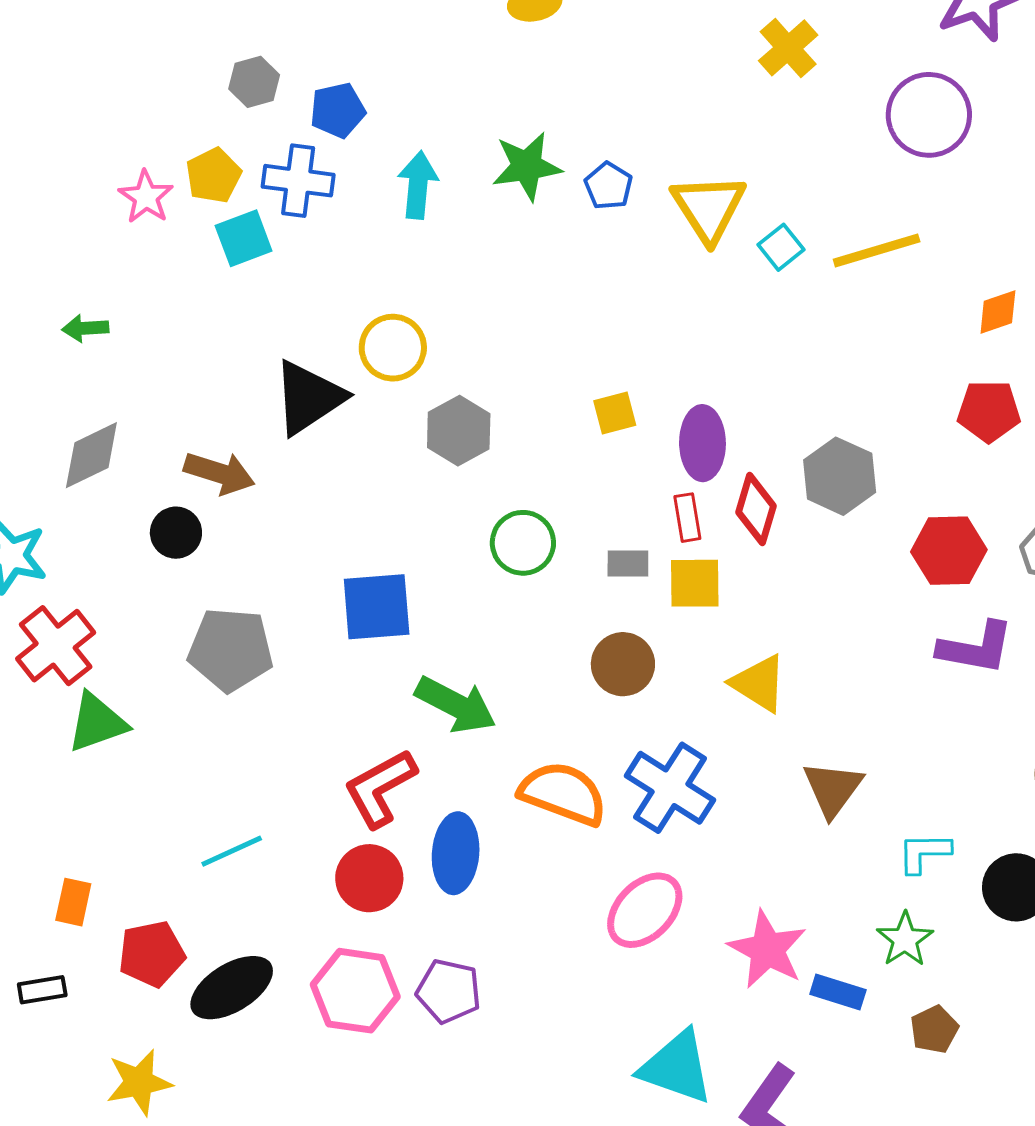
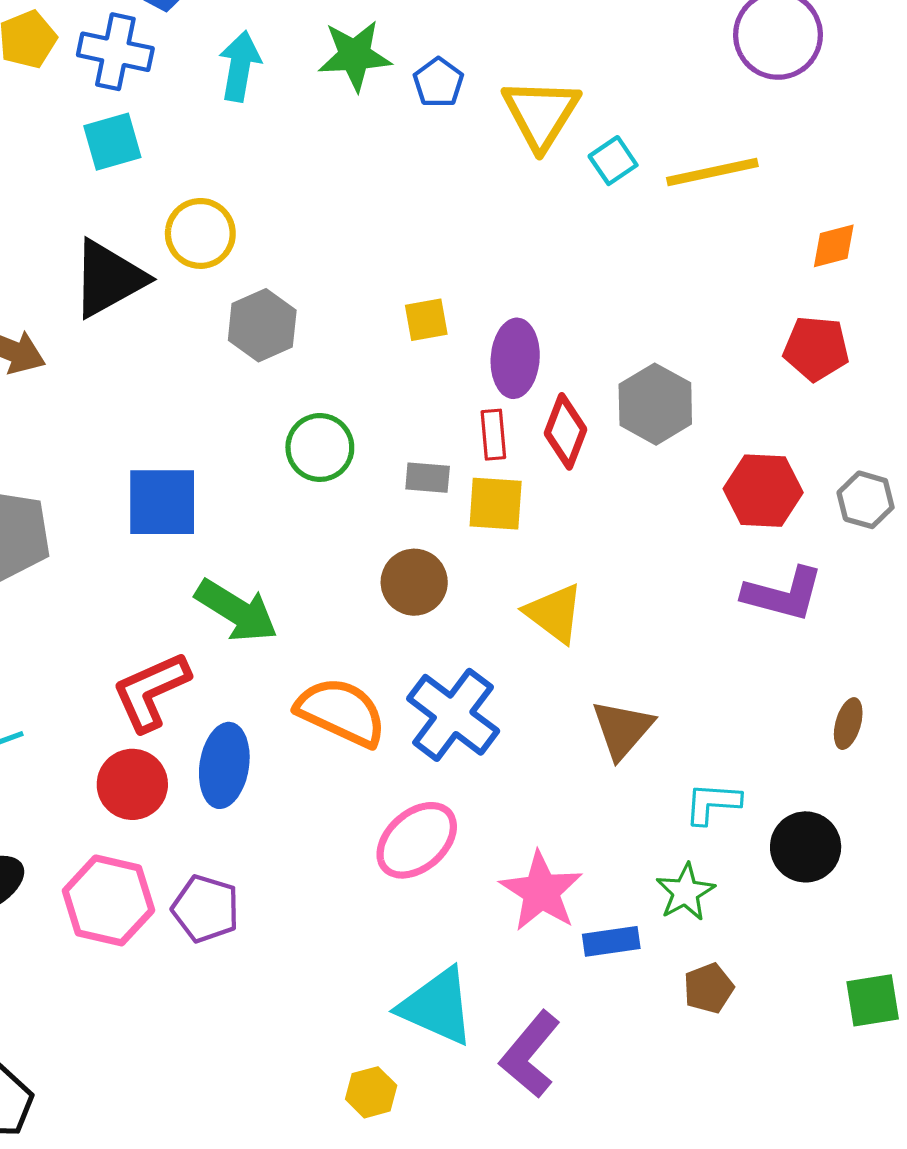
cyan square: (244, 238) -> (112, 142), moved
blue rectangle: (838, 992) -> (611, 941), turned -30

